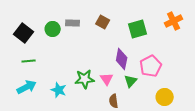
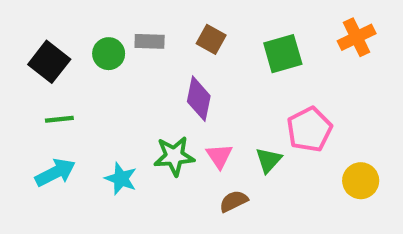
purple diamond: (122, 59) -> (199, 99), moved
yellow circle: (165, 97) -> (361, 181), moved
brown semicircle: (114, 101) -> (234, 201), turned 72

